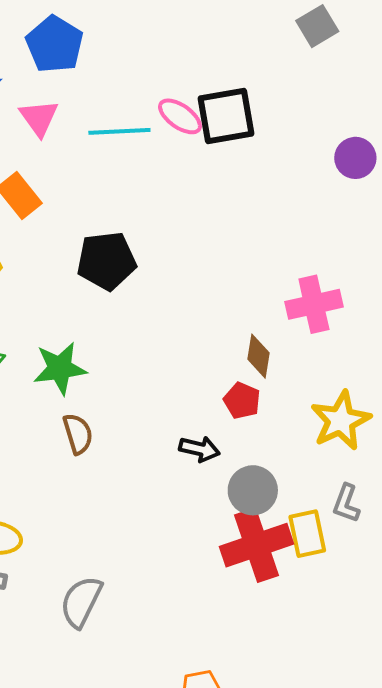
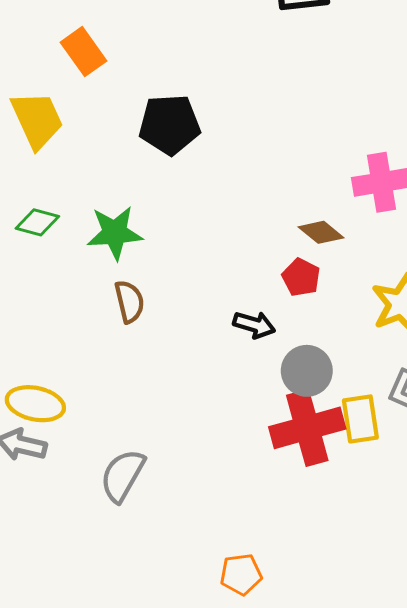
brown diamond: (259, 356) -> (321, 232), turned -63

